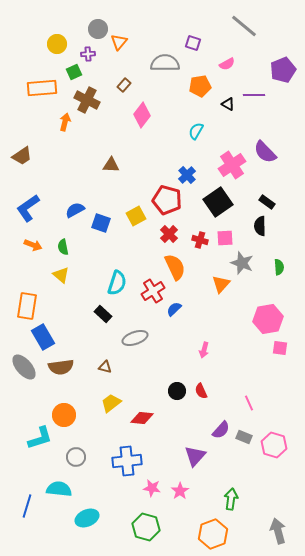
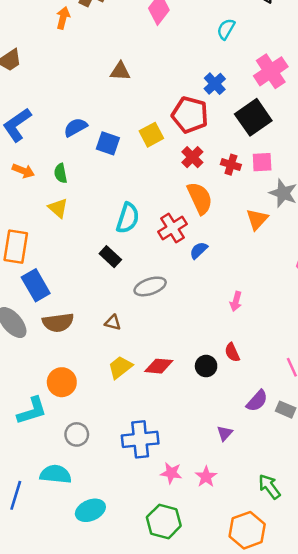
black circle: (177, 391) -> (206, 366), moved
red diamond: (142, 418) -> (159, 366), moved
purple triangle: (195, 456) -> (225, 433), size x0.6
green arrow: (231, 499) -> (269, 487), turned -45

